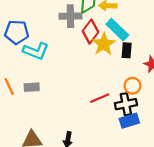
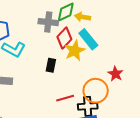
black rectangle: (127, 50) -> (51, 65), moved
orange circle: (132, 86) -> (96, 91), size x1.6

